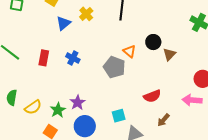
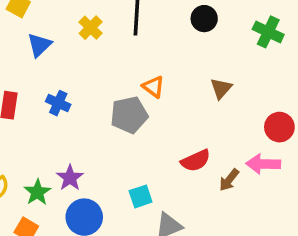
yellow cross: (86, 14) -> (91, 28), moved
black circle: (153, 42) -> (204, 19), moved
gray pentagon: (114, 67) -> (129, 115), turned -30
brown arrow: (163, 120) -> (229, 180), moved

